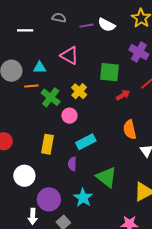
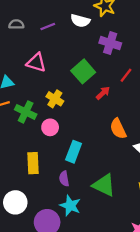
white semicircle: (107, 25) -> (80, 21), moved
green square: (109, 72) -> (83, 71), turned -35
cyan rectangle: (86, 142) -> (74, 152), turned -30
cyan star: (83, 198) -> (70, 206), moved

